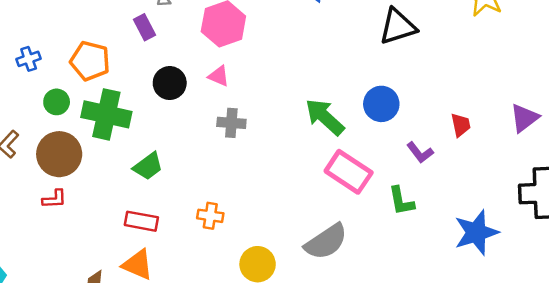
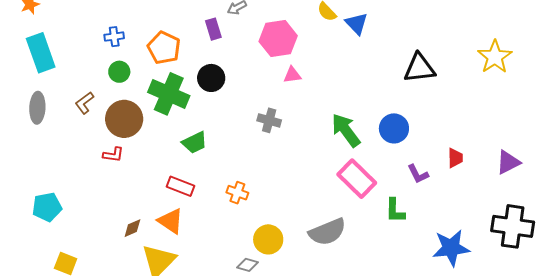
pink triangle: (219, 76) -> (292, 75), moved, turned -42
black circle: (170, 83) -> (211, 78), moved
green circle: (57, 102) -> (119, 72), moved

